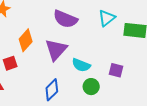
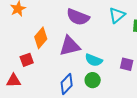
purple triangle: (56, 50) -> (70, 46), turned 35
green circle: (91, 87) -> (93, 80), moved

